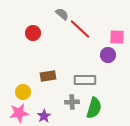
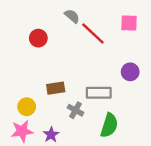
pink square: (117, 37) -> (129, 23), moved
purple circle: (108, 55) -> (130, 72), moved
gray cross: (72, 102) -> (76, 110), moved, turned 32

